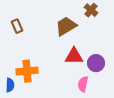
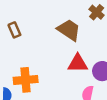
brown trapezoid: (66, 26) -> (69, 30), turned 65

